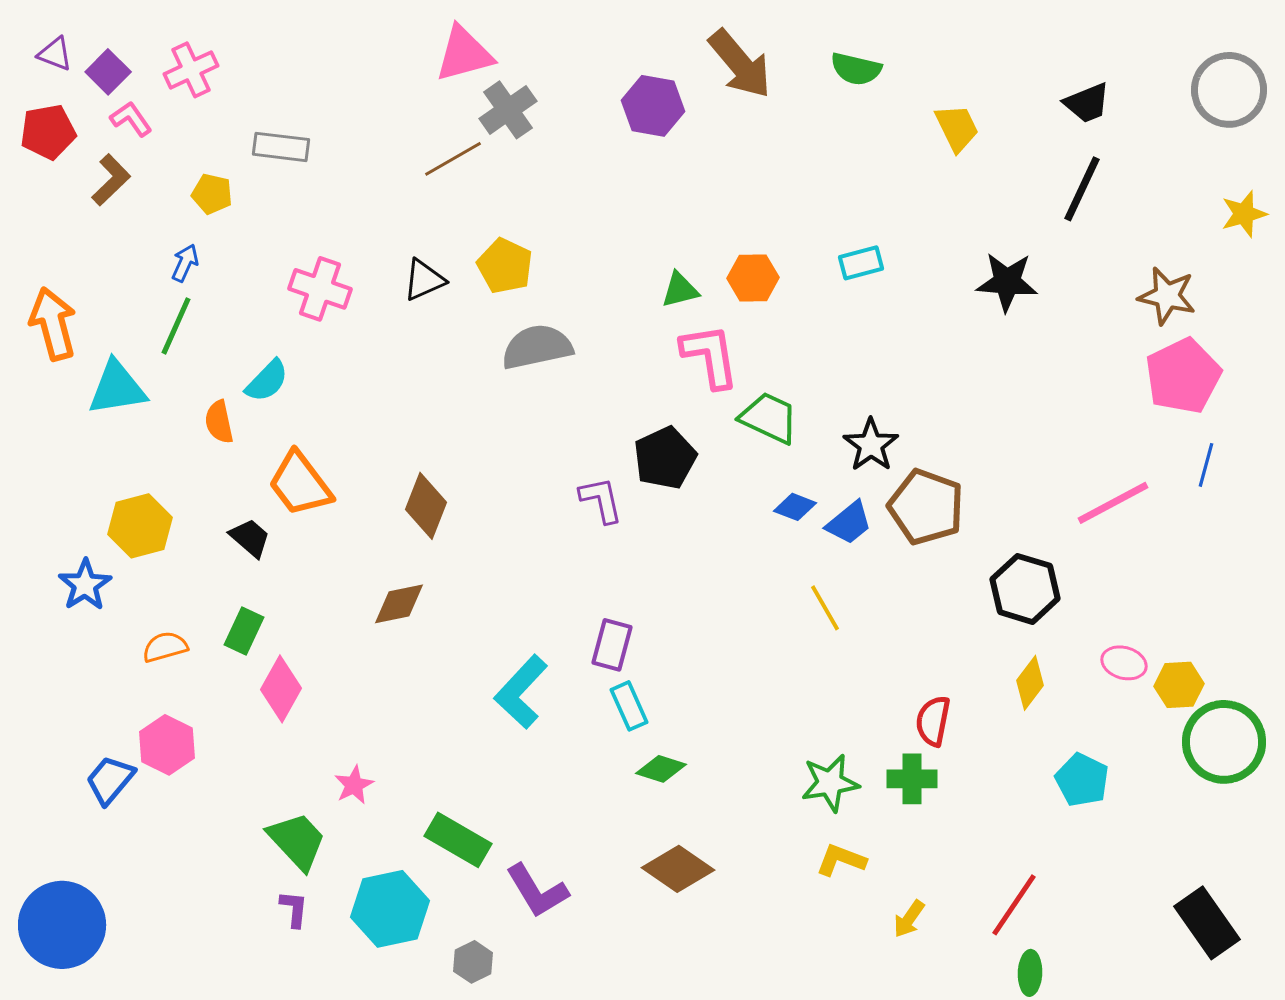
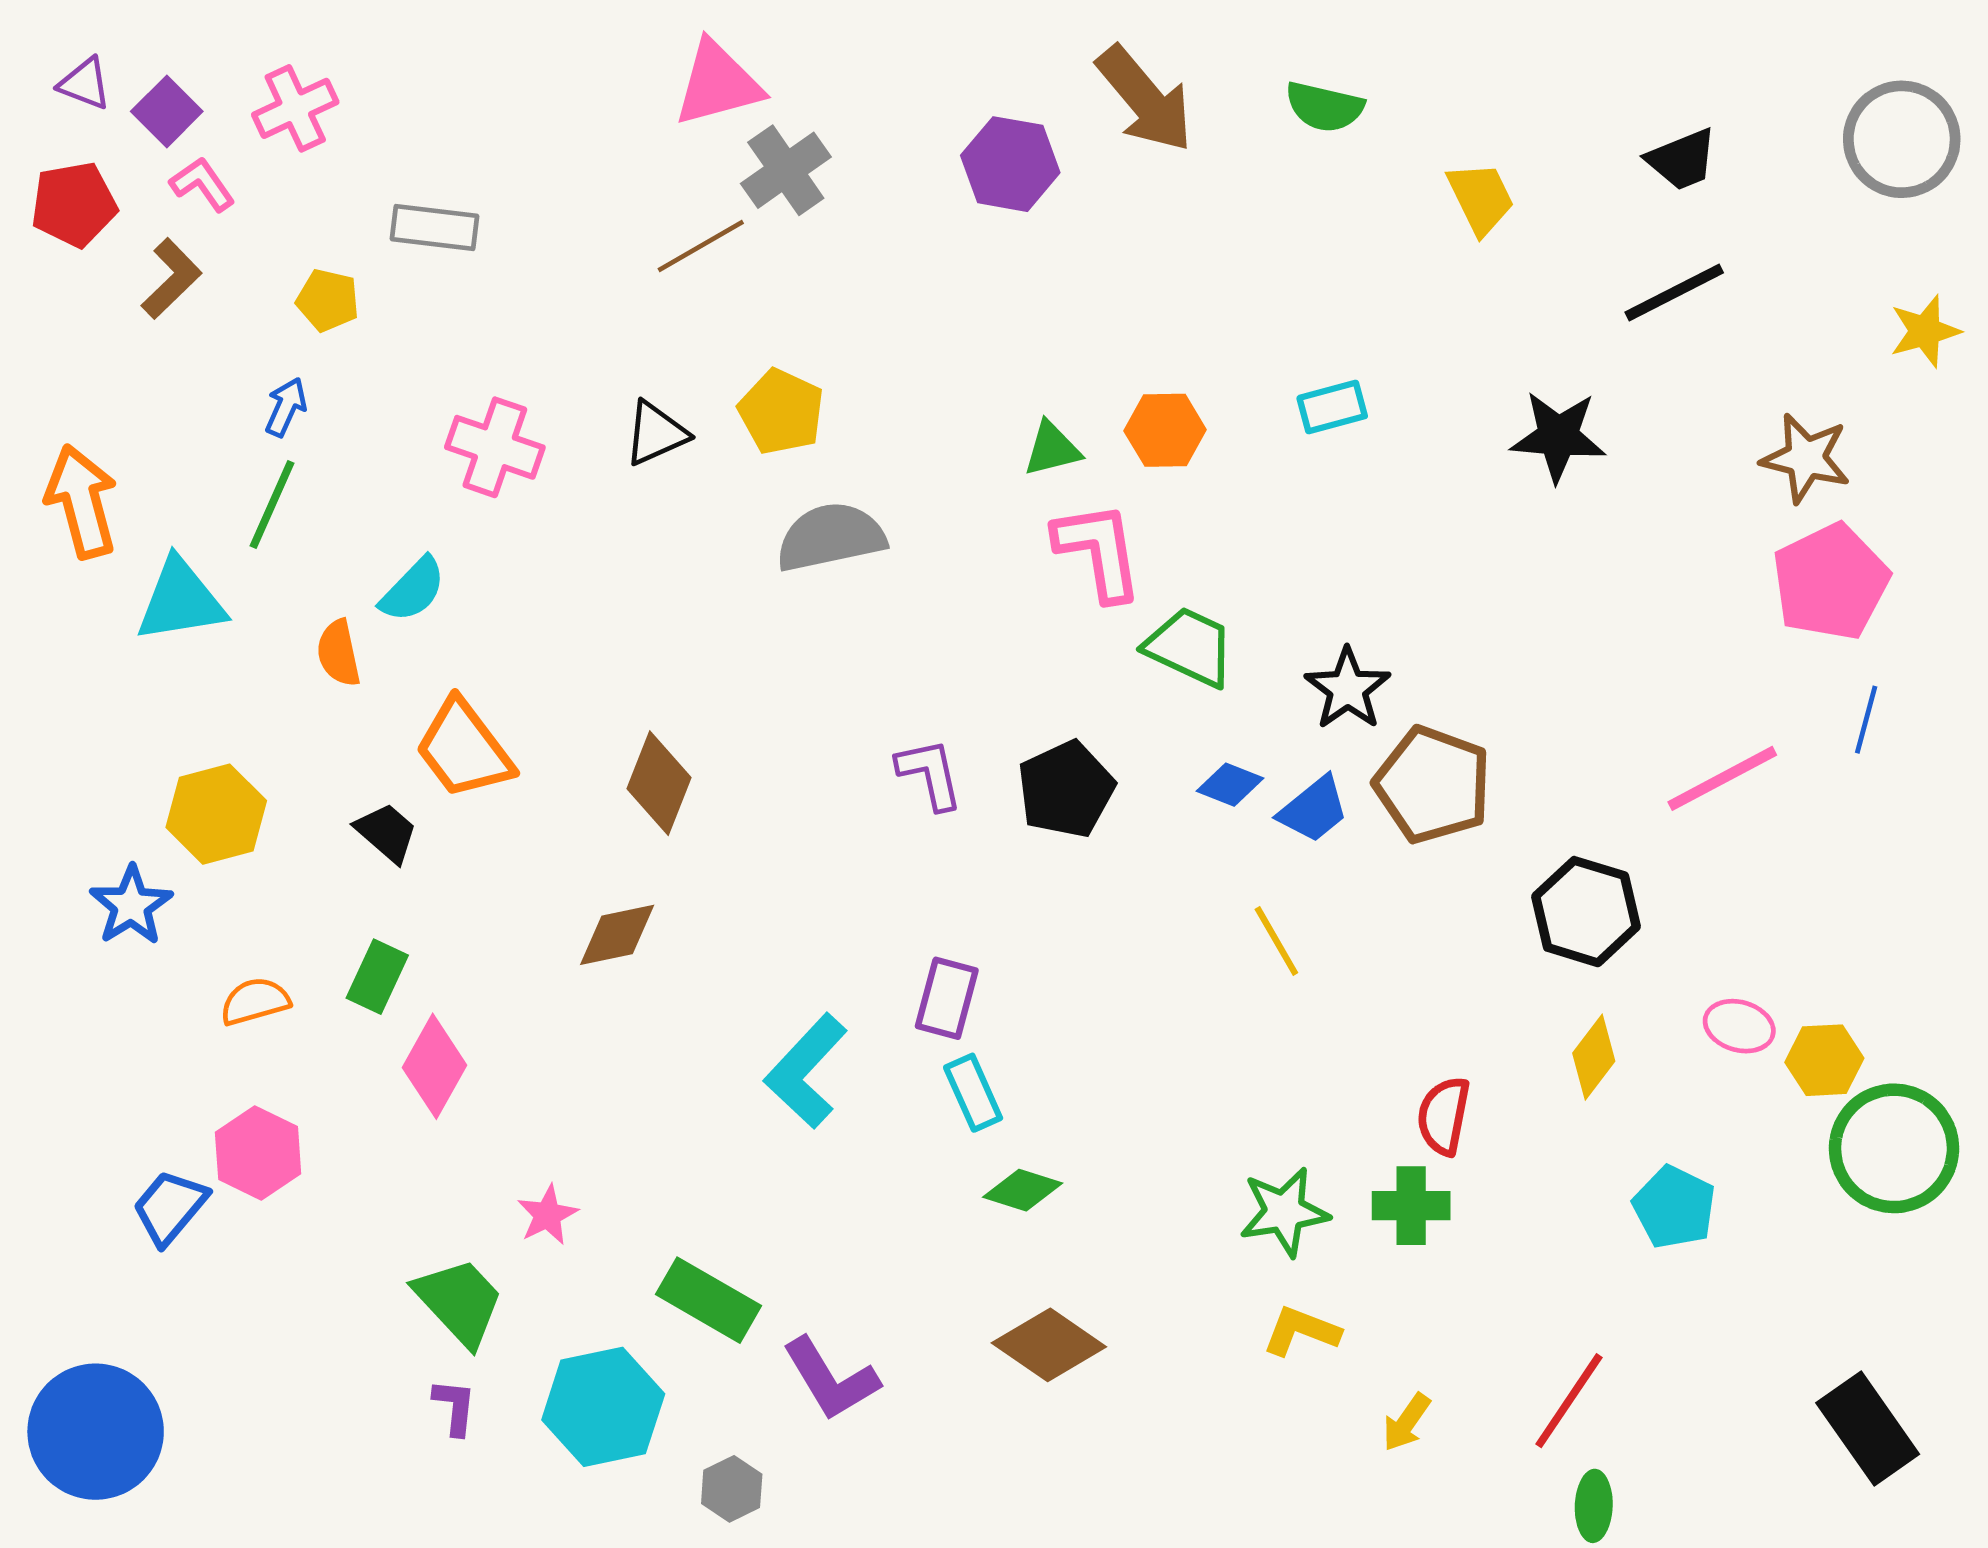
black line: (1082, 189) -> (1674, 293), turned 38
black pentagon: (665, 458) -> (1066, 789), moved

